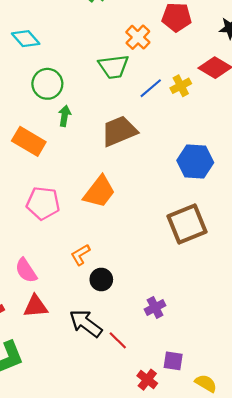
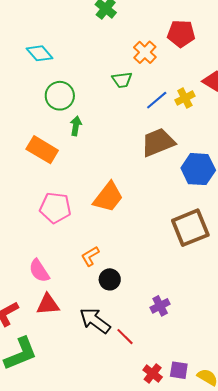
green trapezoid: (114, 67) -> (122, 80), size x0.7
brown trapezoid: (119, 131) -> (158, 142), moved
purple square: (173, 361) -> (179, 370), moved

